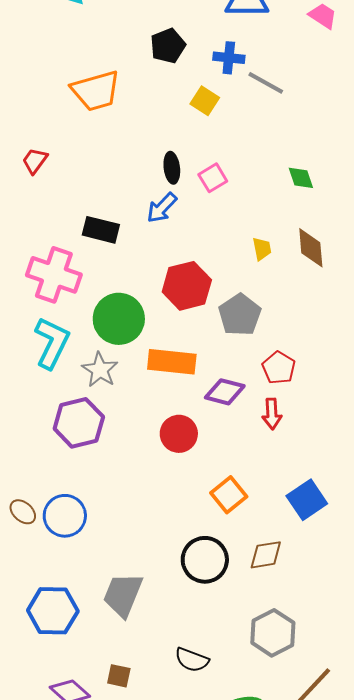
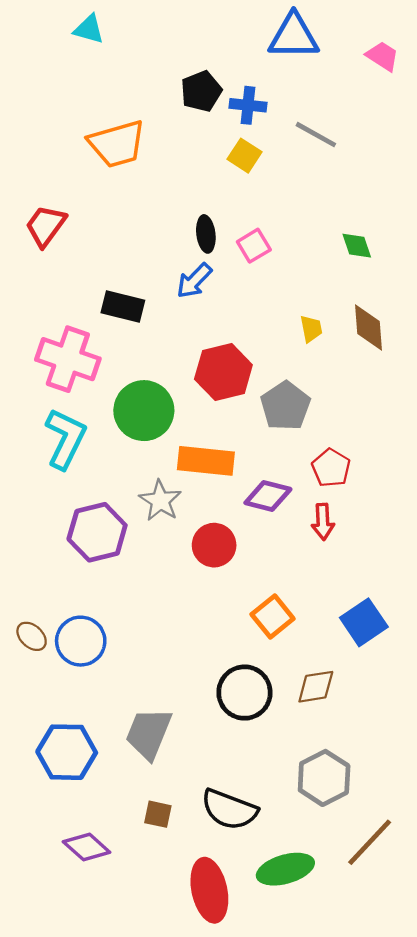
blue cross: (229, 58) -> (248, 105), moved
red trapezoid: (35, 161) -> (46, 226), size x1.4
gray star: (100, 370) -> (160, 501), moved
black semicircle: (192, 660) -> (229, 809), size x1.4
brown square: (119, 676) -> (158, 814), moved

